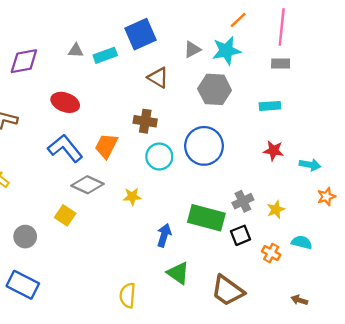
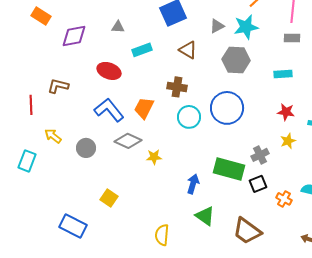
cyan rectangle: (105, 55) -> (142, 50), moved
yellow star: (132, 197) -> (154, 157), moved
yellow star: (276, 209) -> (288, 141), moved
yellow square: (65, 215) -> (109, 198), moved
gray circle: (25, 237) -> (86, 148), moved

